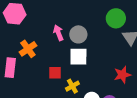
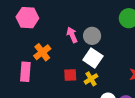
white square: (78, 57) -> (93, 58), turned 36
yellow cross: (72, 86) -> (91, 79), moved

